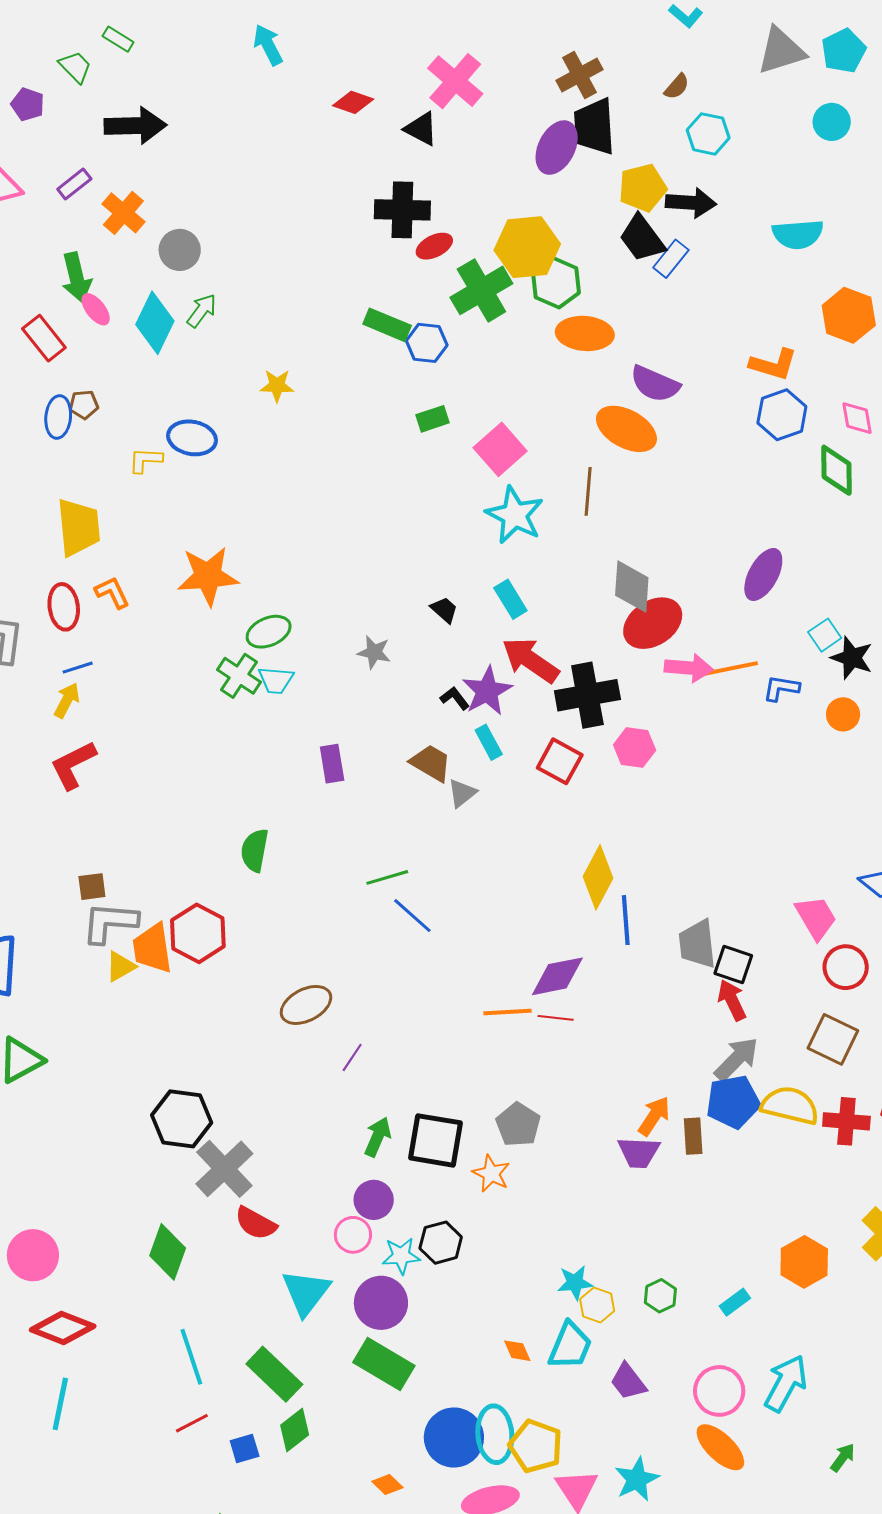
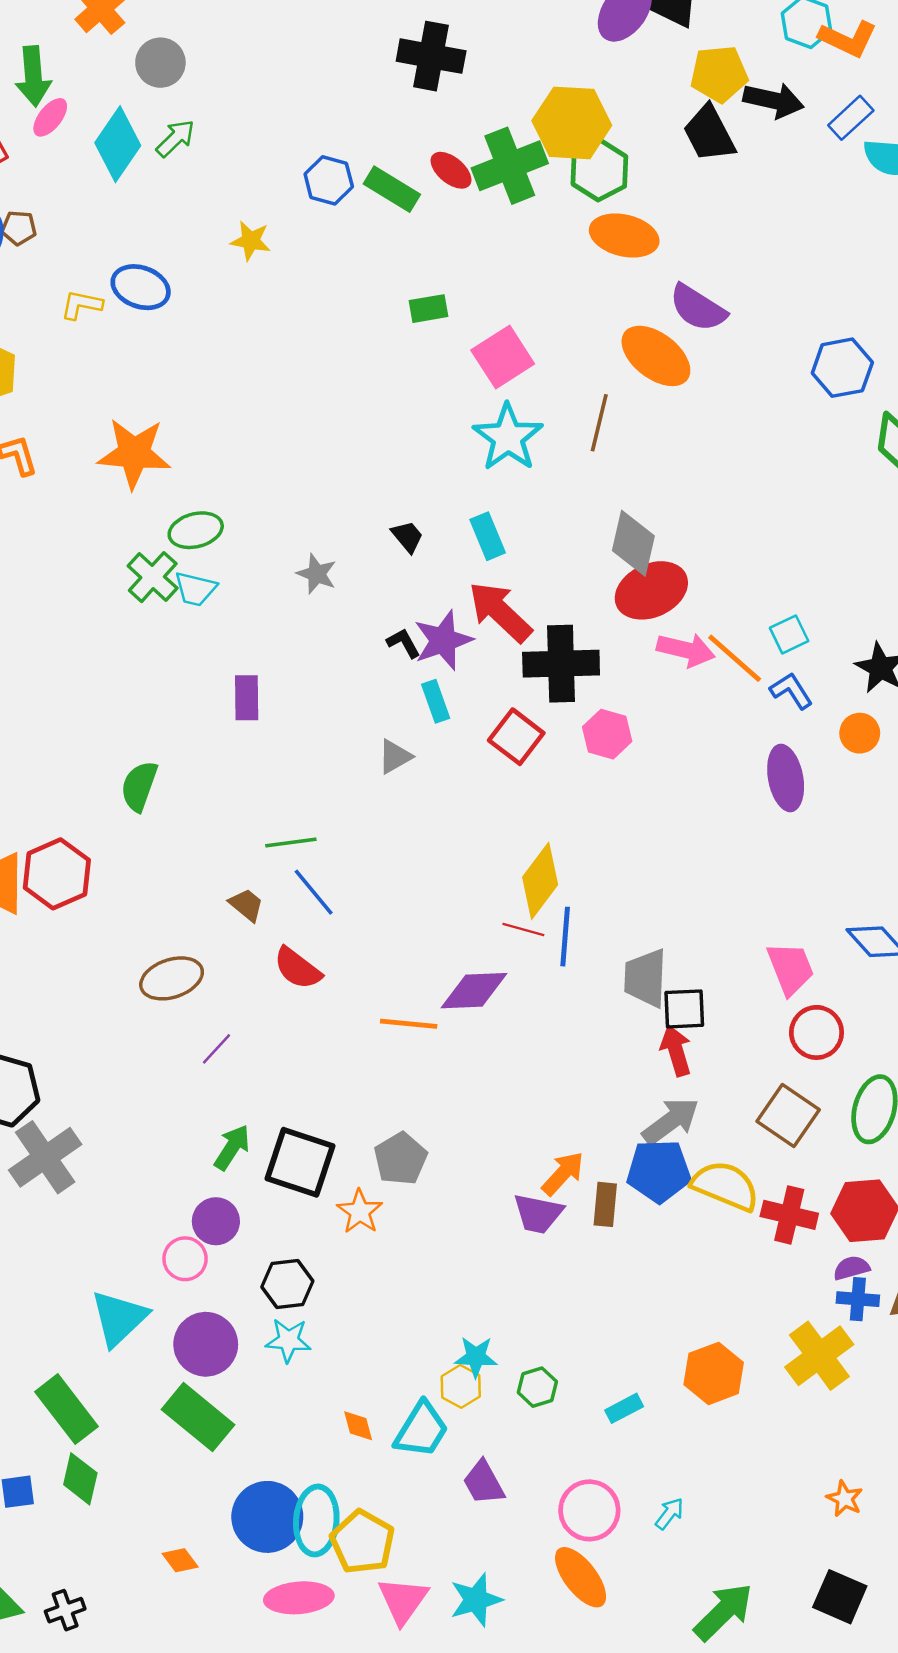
red ellipse: (434, 246) -> (451, 170), moved, turned 57
blue rectangle: (671, 259) -> (851, 118), moved
pink ellipse: (96, 309) -> (50, 117), turned 68
blue hexagon: (427, 343) -> (329, 180), moved
orange L-shape: (773, 364) -> (848, 39), moved
purple ellipse: (763, 574) -> (786, 778), moved, turned -48
cyan square: (825, 635) -> (789, 634), moved
orange line: (730, 669) -> (735, 658), turned 44
blue L-shape: (781, 688) -> (791, 691), turned 39
brown trapezoid: (431, 763) -> (246, 905), moved, size x0.7
black square: (733, 965) -> (684, 1009), turned -30
red line: (556, 1018) -> (523, 930), moved
red semicircle: (256, 1223) -> (297, 968), moved
cyan star: (401, 1256) -> (288, 1340), moved
cyan star: (575, 1283) -> (476, 1357), moved
cyan arrow: (786, 1383) -> (670, 1514), size x0.5
green diamond: (295, 1430) -> (80, 1479), turned -48
green arrow: (843, 1458) -> (723, 1612), size x1.8

